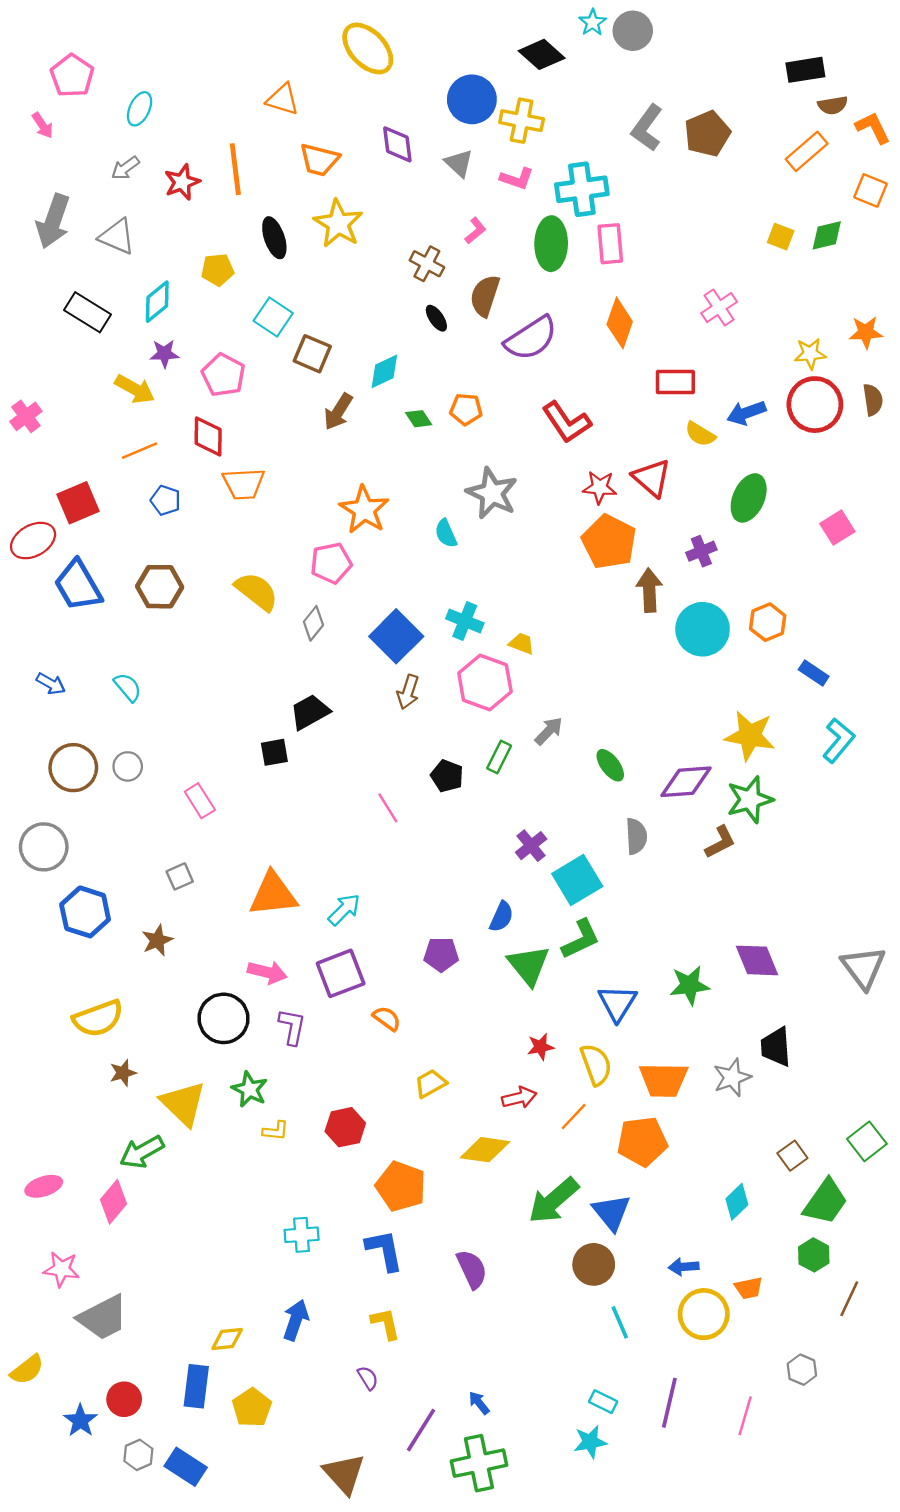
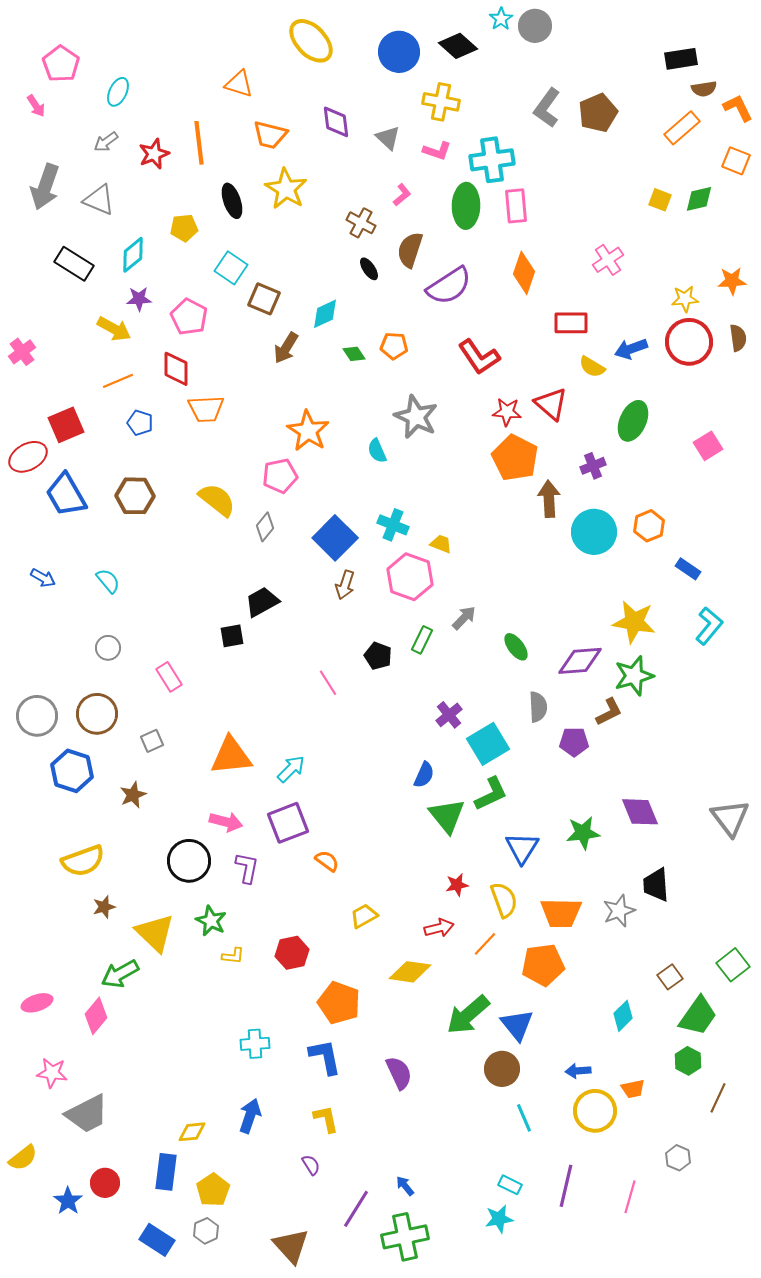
blue circle: (472, 99) -> (399, 52), moved
brown circle: (73, 768) -> (97, 714), moved
purple pentagon: (441, 955) -> (574, 742), moved
gray hexagon: (138, 1455) -> (206, 1231), moved

